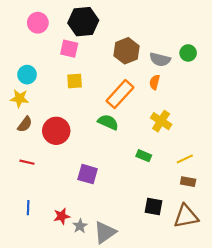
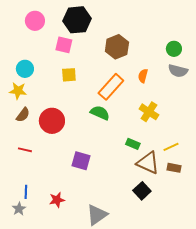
gray semicircle: (160, 59) -> (178, 71), moved
black square: (154, 206) -> (142, 191), turned 36
brown triangle: (186, 216) -> (148, 163), moved, turned 35
gray star: (80, 226) -> (19, 209), moved

